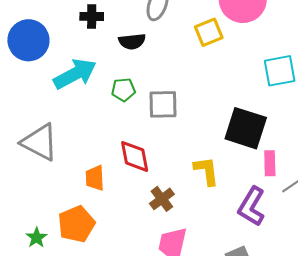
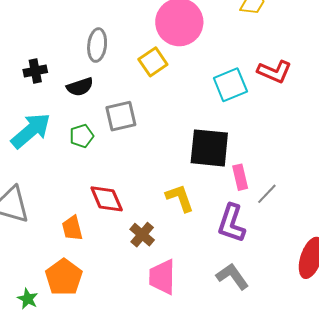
gray square: (163, 104) -> (121, 116), moved

